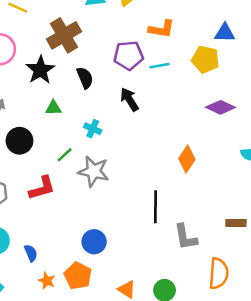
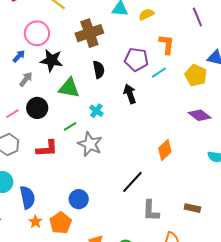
orange L-shape: (162, 29) -> (167, 44), turned -105
cyan line: (159, 66) -> (159, 73), turned -35
black star: (40, 70) -> (52, 60), moved, turned 30
green triangle: (53, 108) -> (69, 88), size x1.6
black line: (155, 207) -> (132, 182), turned 30
blue semicircle: (31, 253) -> (27, 197), size x1.6

